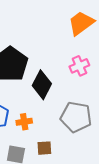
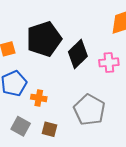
black diamond: (42, 85) -> (78, 54), moved

